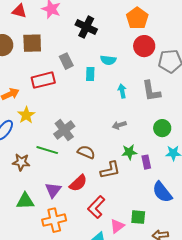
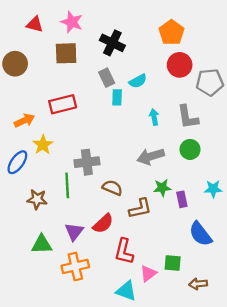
brown square: (32, 43) -> (66, 53), moved
cyan semicircle: (108, 60) -> (138, 81), turned -35
gray rectangle: (66, 61) -> (107, 78), moved
gray arrow: (119, 125) -> (151, 156), size x1.6
green circle: (162, 128) -> (190, 149), moved
gray cross: (64, 130) -> (87, 162), turned 30
green line: (47, 150) -> (67, 185), turned 70
red L-shape: (96, 207) -> (124, 251), turned -30

